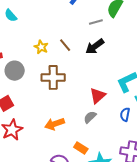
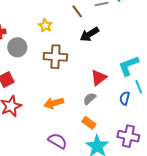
brown line: (65, 45) -> (77, 11), moved
black arrow: (95, 46) -> (89, 34), moved
orange rectangle: (81, 148) -> (89, 123), moved

